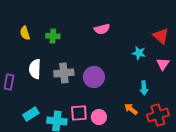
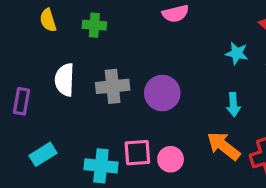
cyan arrow: (144, 88) -> (233, 105), moved
orange arrow: (131, 109) -> (224, 146), size x1.5
cyan rectangle: (31, 114) -> (43, 154), moved

